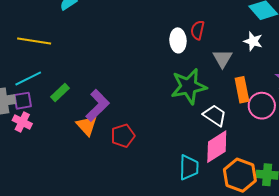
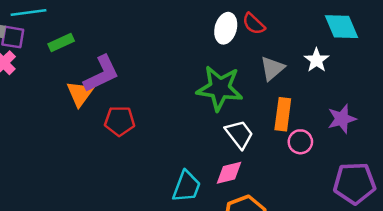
red semicircle: (198, 30) -> (254, 24), turned -78
pink circle: (262, 106) -> (300, 142), size x0.7
pink diamond: (217, 147) -> (229, 173), size x0.7

